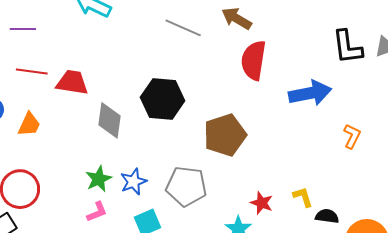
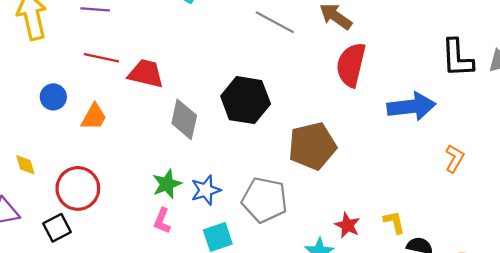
pink L-shape: (97, 212) -> (162, 221), turned 130

